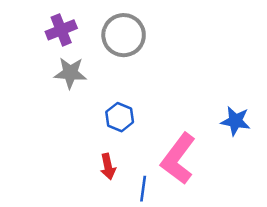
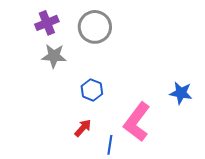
red arrow: (108, 167) -> (83, 128), turned -126

